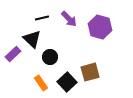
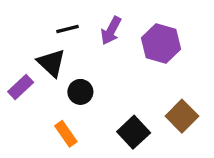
purple arrow: (69, 19) -> (111, 31), turned 72
brown square: (90, 72) -> (182, 116), moved, turned -30
black square: (67, 82) -> (134, 132), moved

